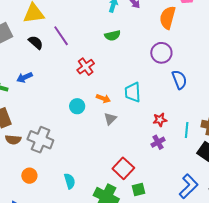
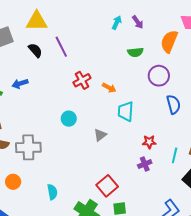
green semicircle: (113, 36) -> (135, 52), moved
orange arrow: (103, 98) -> (109, 88), moved
gray cross: (40, 140) -> (28, 147), turned -30

